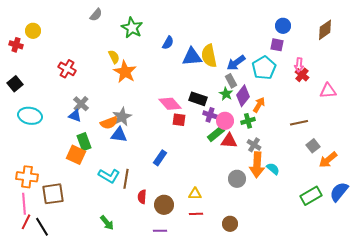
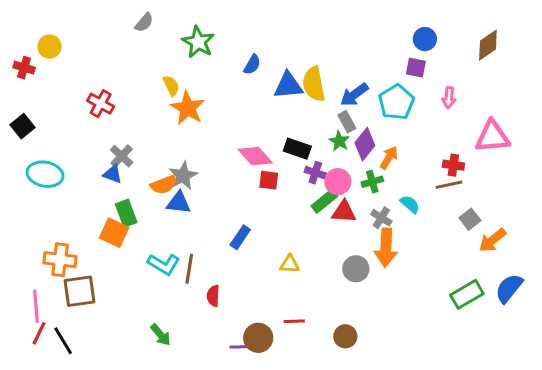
red cross: (302, 75) -> (453, 165), moved, turned -32
pink triangle: (328, 91) -> (492, 137), size x1.4
cyan semicircle: (273, 169) -> (410, 204), moved
orange cross: (27, 177) -> (60, 260), moved
yellow triangle: (195, 194) -> (290, 264), moved
brown circle: (164, 205) -> (258, 338), moved

